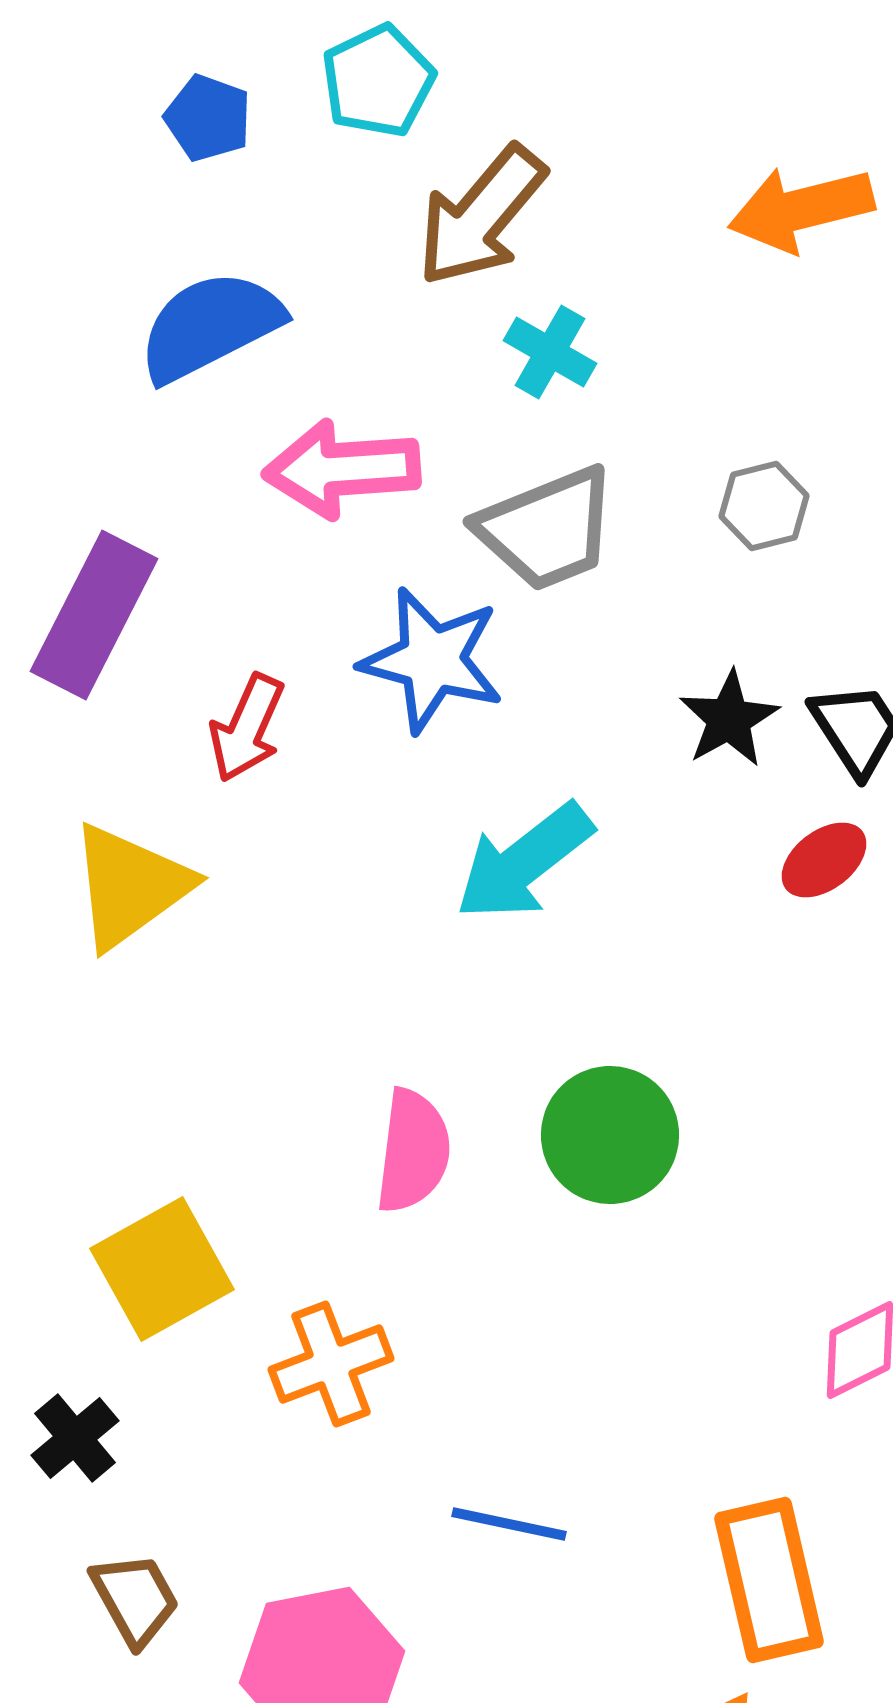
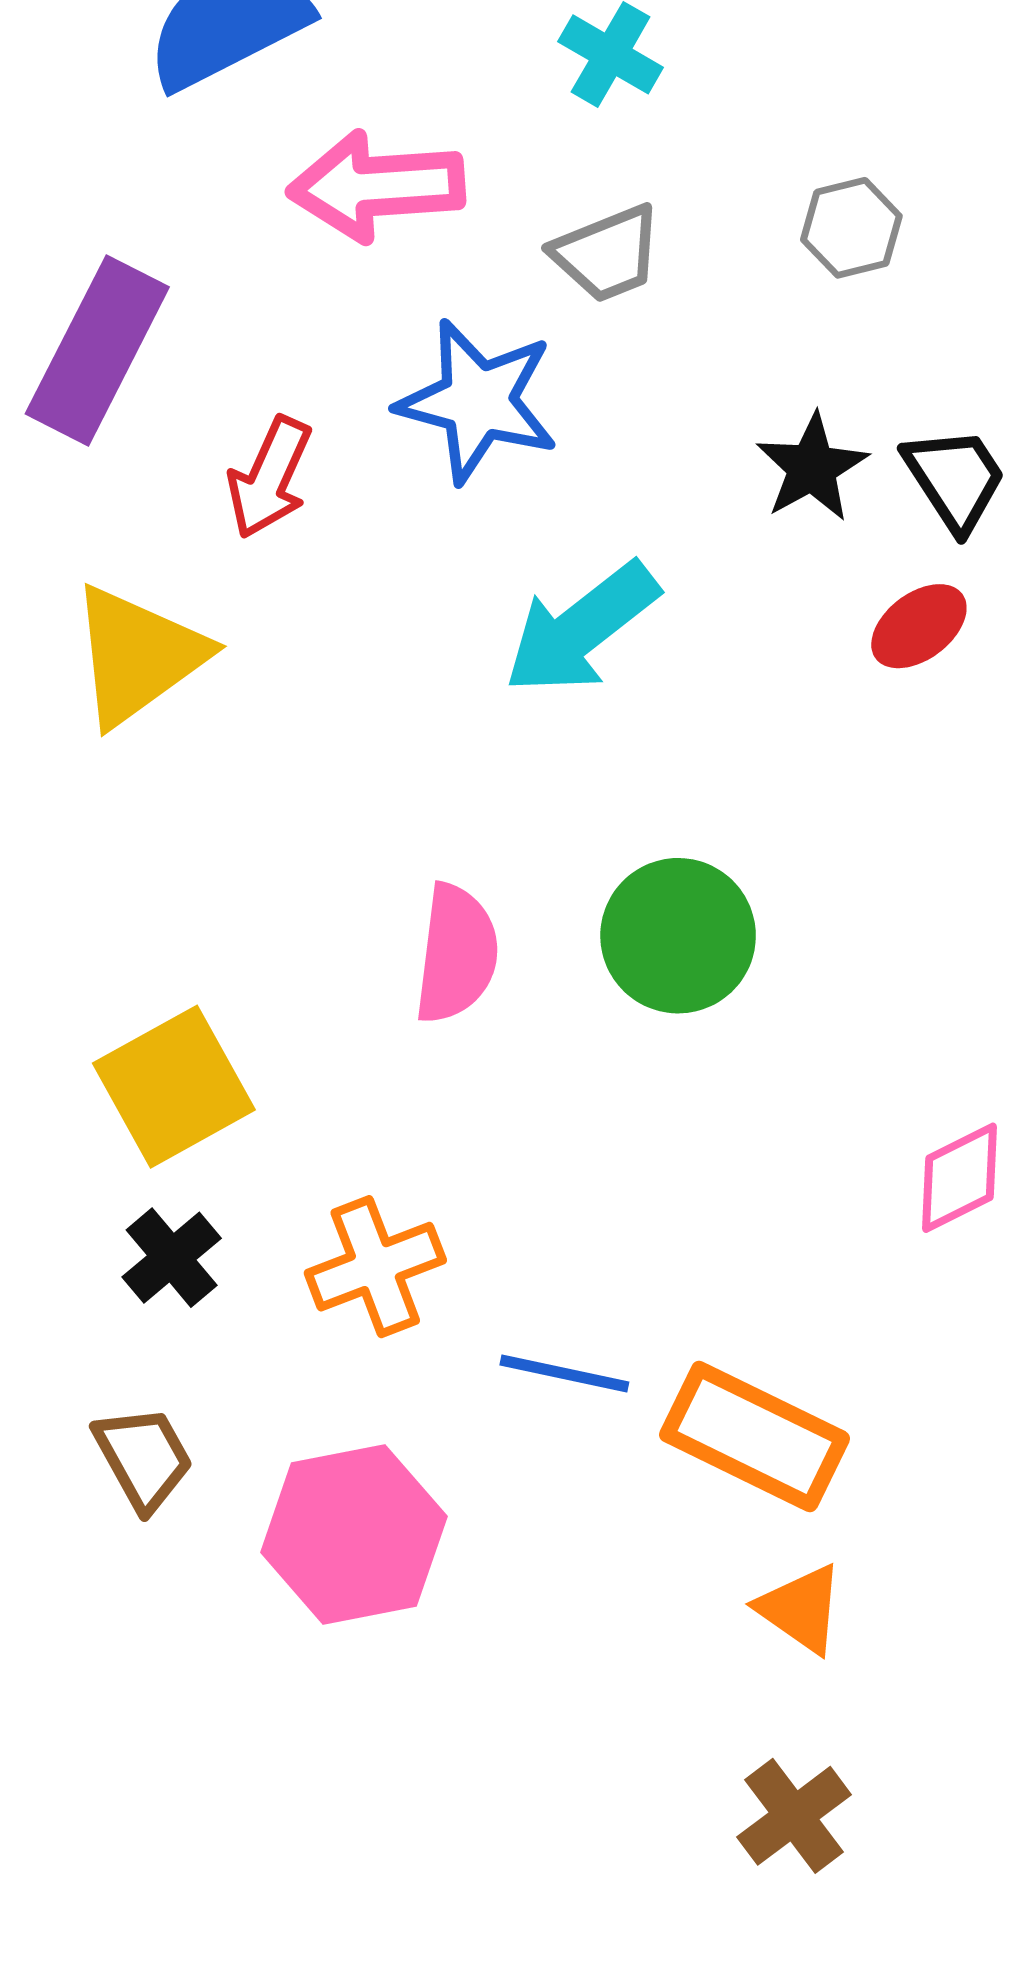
gray trapezoid: (547, 529) -> (607, 254), size x0.7
orange cross: (331, 1364) -> (375, 1267), moved
black cross: (75, 1438) -> (172, 1258), moved
orange rectangle: (769, 1580) -> (755, 1437), moved, turned -51

